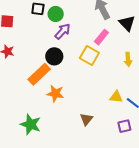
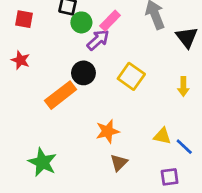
green circle: (56, 14) -> (81, 22), moved
pink rectangle: (101, 37) -> (110, 21), moved
orange star: (55, 93) -> (108, 131), moved, turned -30

